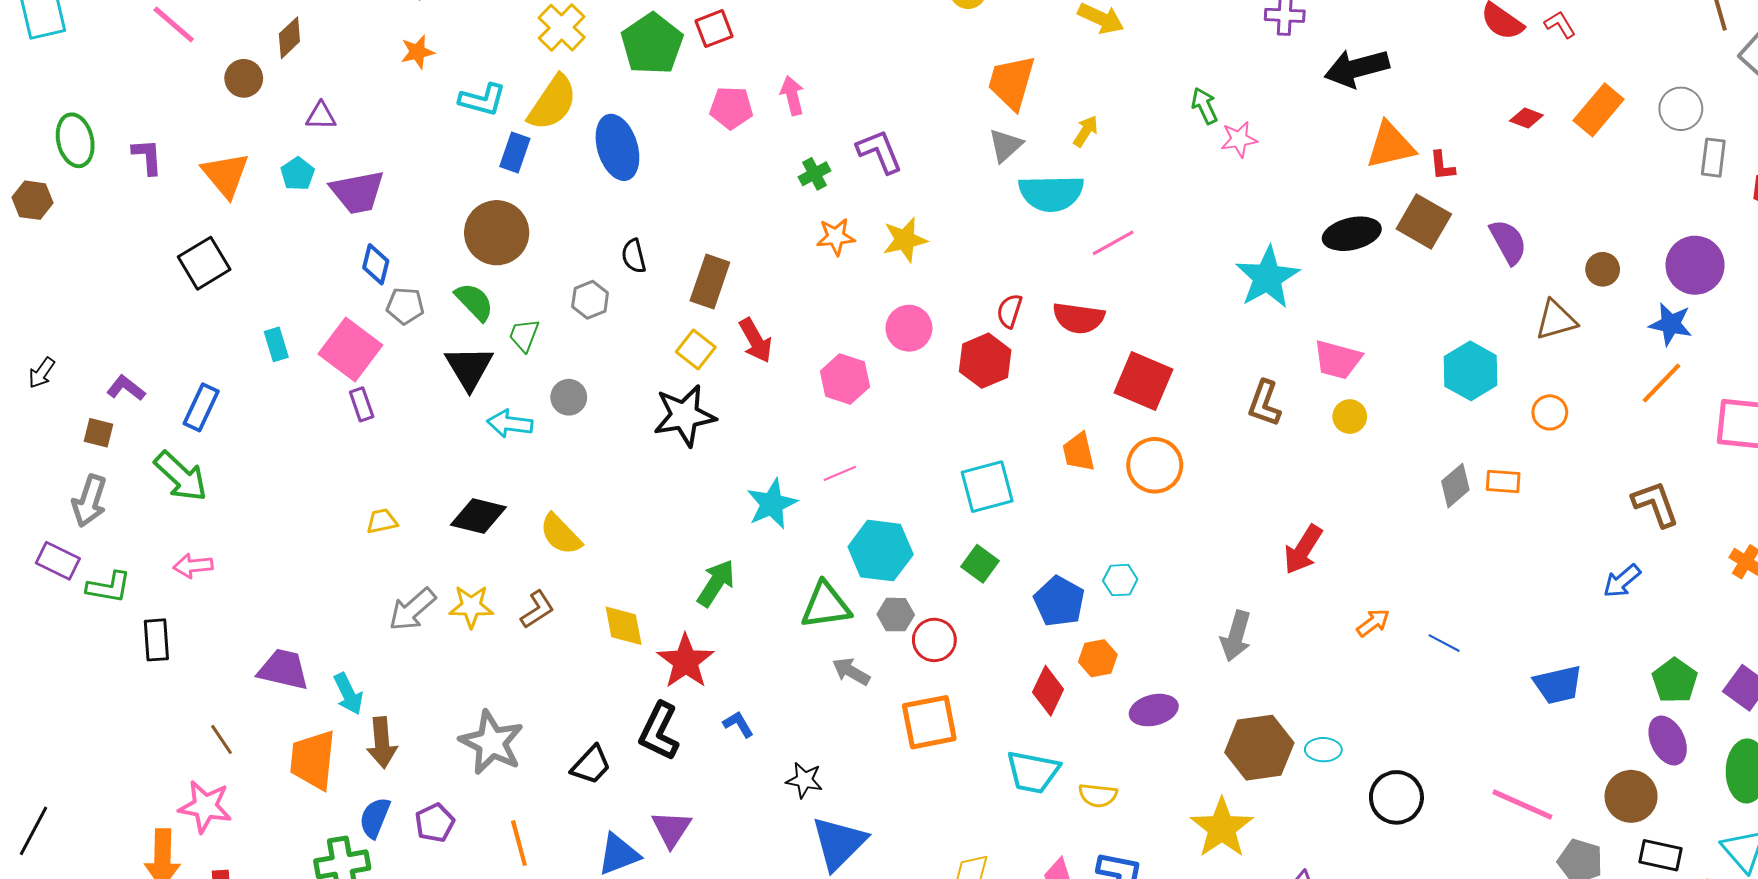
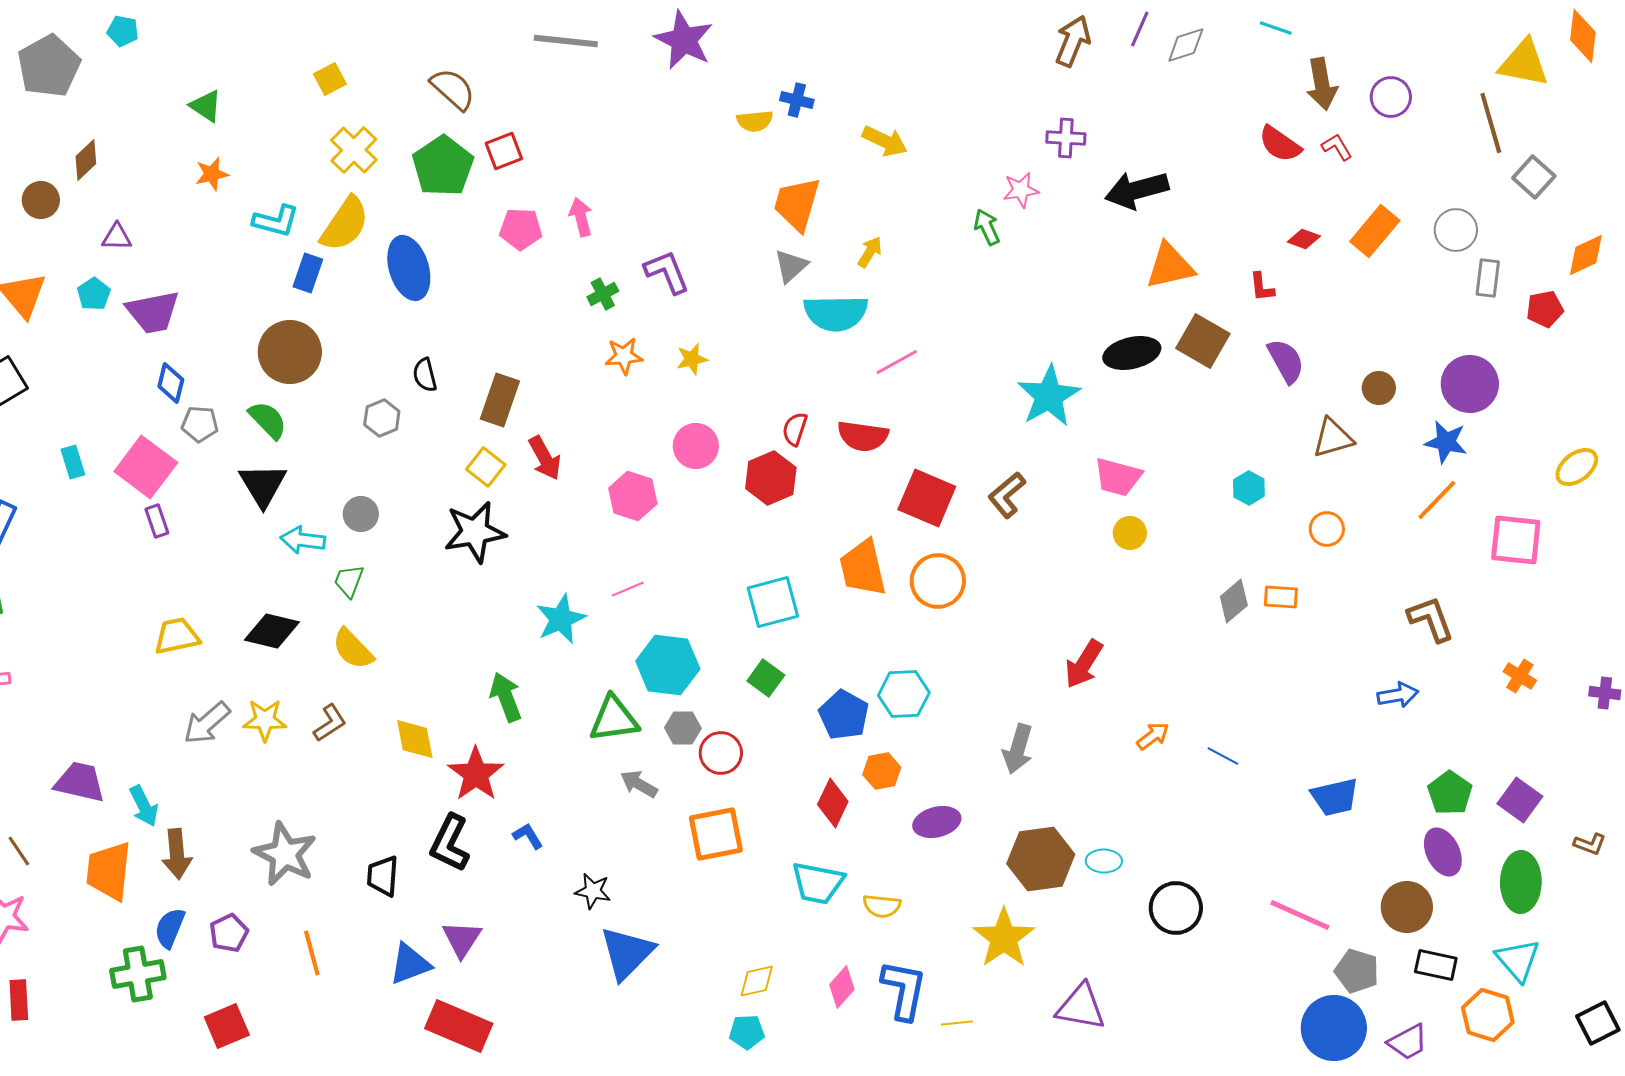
pink star: (1239, 139) -> (1021, 190), moved
red L-shape: (1442, 166) -> (1262, 287), moved
yellow star: (905, 240) -> (692, 359), size x0.7
green trapezoid: (524, 335) -> (349, 581), moved
cyan hexagon: (1471, 371) -> (1249, 488), size x0.6
brown L-shape: (1264, 403) -> (1007, 495), moved, turned 30
orange trapezoid: (1079, 452) -> (863, 568), size x1.5
yellow trapezoid: (382, 521) -> (177, 636), size x1.5
cyan hexagon: (1120, 580) -> (904, 694), size x1.5
blue arrow: (1622, 581) -> (1398, 695), turned -150
green arrow: (716, 583) -> (506, 697), turned -54
black trapezoid: (591, 765) -> (383, 876), turned 141

